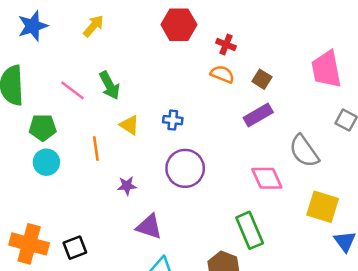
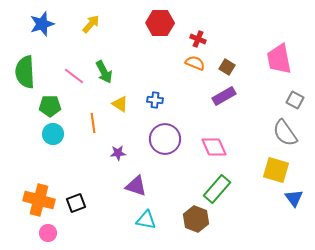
gray semicircle: (304, 151) -> (285, 133), moved
pink diamond: (267, 178) -> (214, 147), moved
green rectangle: (250, 230) -> (217, 189), turned 64

